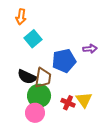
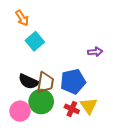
orange arrow: (21, 17) -> (22, 18), turned -42
blue pentagon: (64, 61) -> (73, 81), moved
pink circle: (35, 113) -> (20, 111), moved

